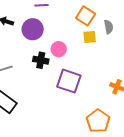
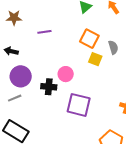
purple circle: (33, 29) -> (21, 76), moved
yellow square: (90, 37) -> (95, 59), turned 32

